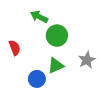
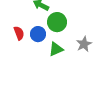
blue circle: (37, 79) -> (38, 34), moved

